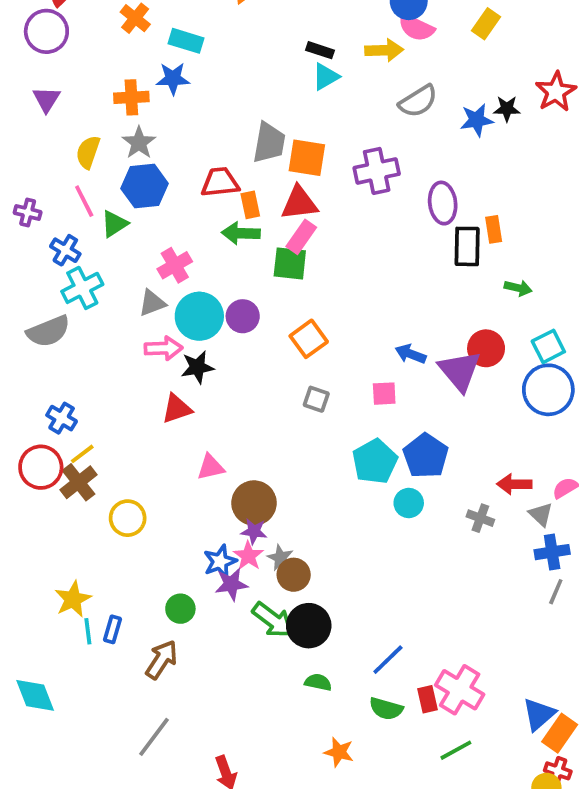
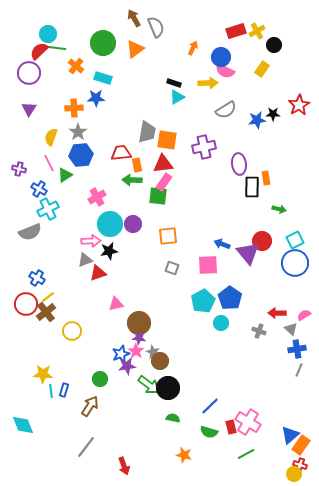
gray triangle: (152, 303) -> (85, 260), moved
orange square: (309, 339) -> (168, 236), turned 30
pink square: (384, 394) -> (208, 265), size x1.5
yellow star: (73, 599) -> (43, 374), turned 30

